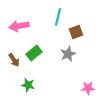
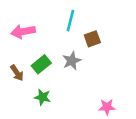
gray star: (68, 54) -> (72, 61), moved
green star: (28, 85) -> (42, 97), moved

